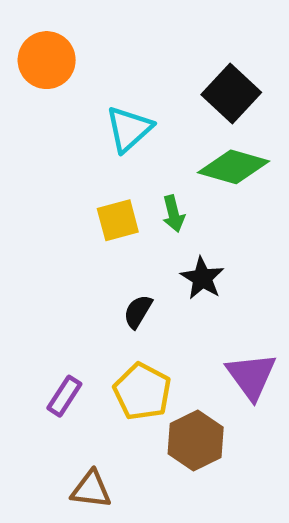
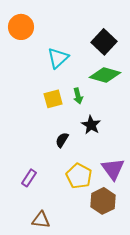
yellow pentagon: (142, 392) -> (79, 176), moved
brown hexagon: (196, 441) -> (103, 201), moved

